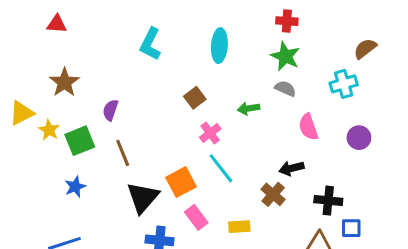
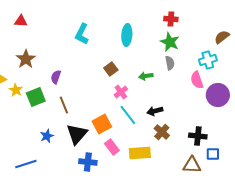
gray semicircle: (285, 89) -> (170, 63), turned 56
pink semicircle: (308, 127) -> (197, 80), moved
purple circle: (359, 138) -> (218, 95), size x1.5
black arrow: (291, 168) -> (155, 111), moved
blue star: (75, 187) -> (47, 136), moved
yellow rectangle: (239, 227) -> (140, 153), size x1.5

